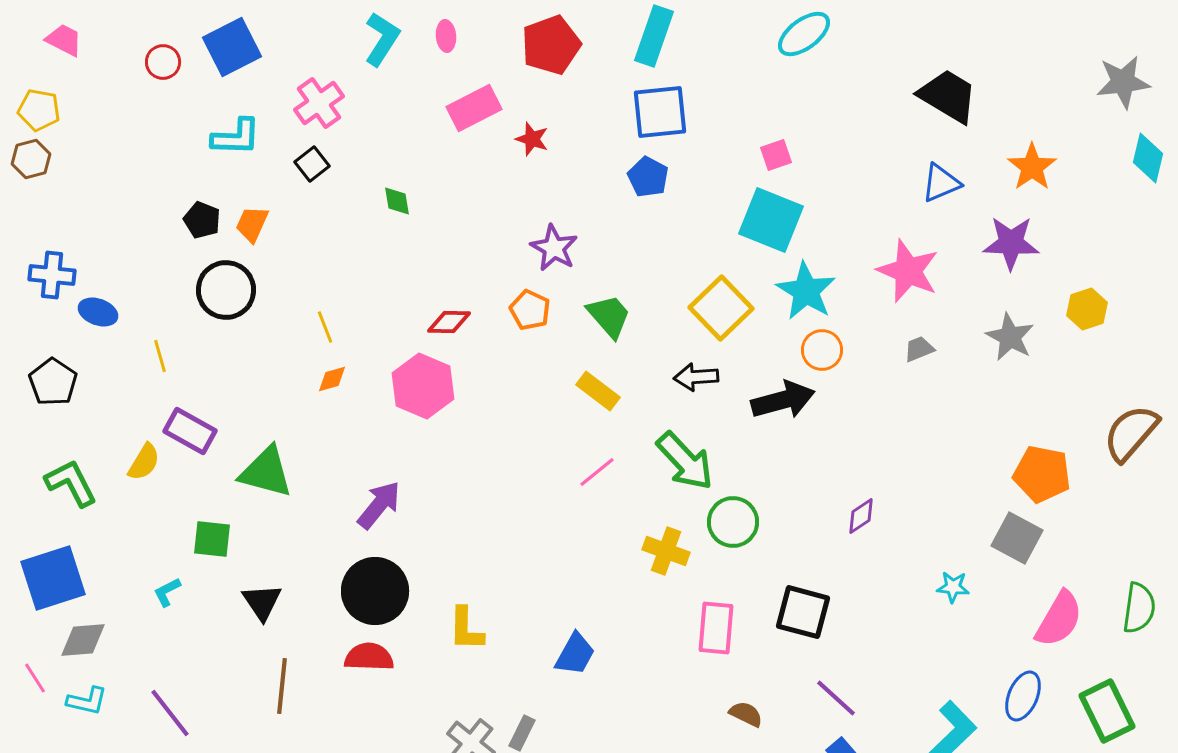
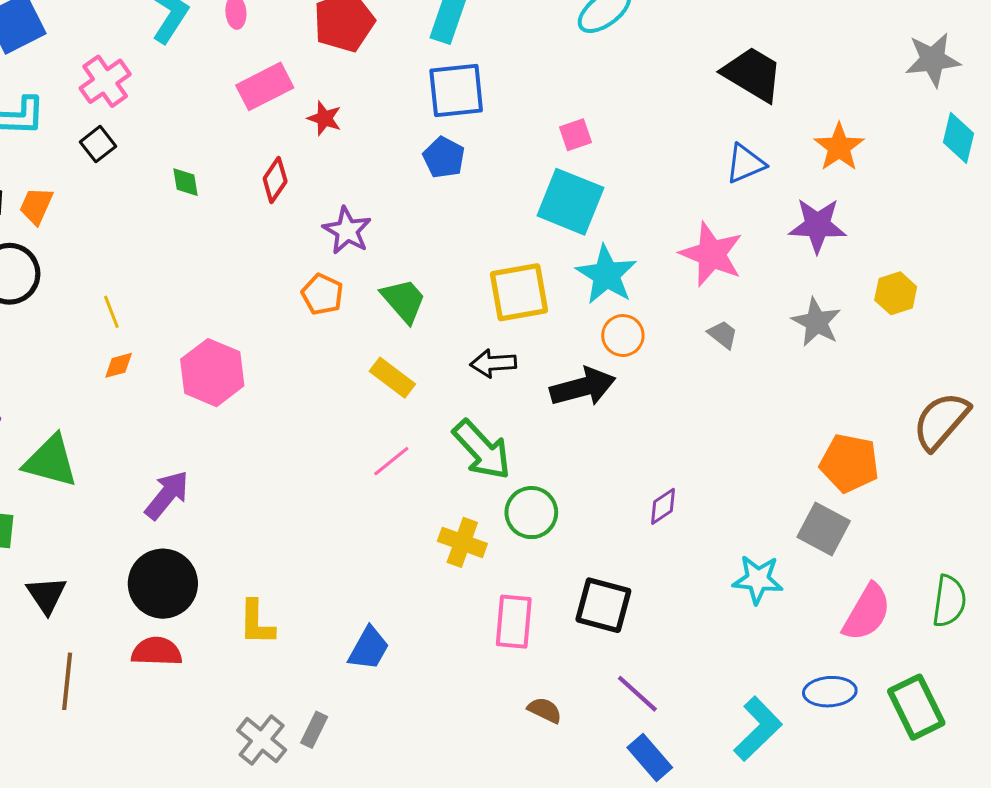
yellow square: (721, 308) -> (519, 292), turned 34
red diamond: (449, 322) -> (275, 180), moved, turned -57
gray trapezoid: (919, 349) -> (723, 334), turned 60
cyan star: (953, 587) -> (758, 579), size x1.5
blue ellipse: (1023, 696) -> (830, 692), turned 63

